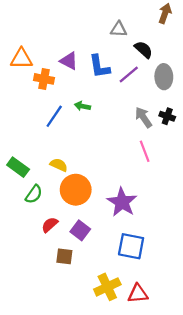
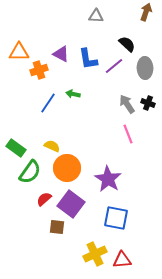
gray triangle: (119, 29) -> (96, 16), moved
orange cross: (44, 79) -> (39, 70), turned -30
green semicircle: (34, 194) -> (30, 172), size x1.4
purple square: (80, 230) -> (71, 204), size x1.5

